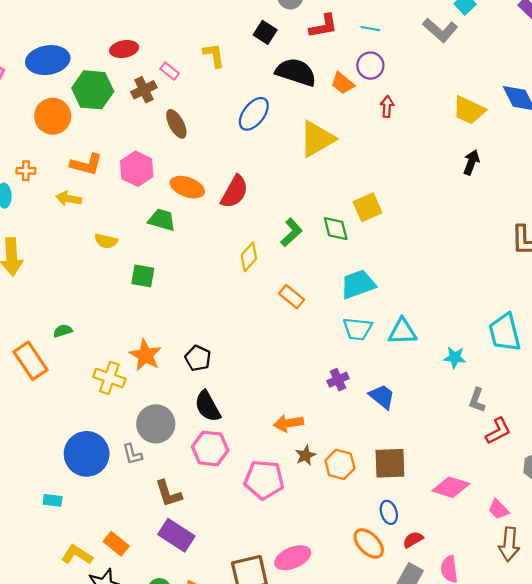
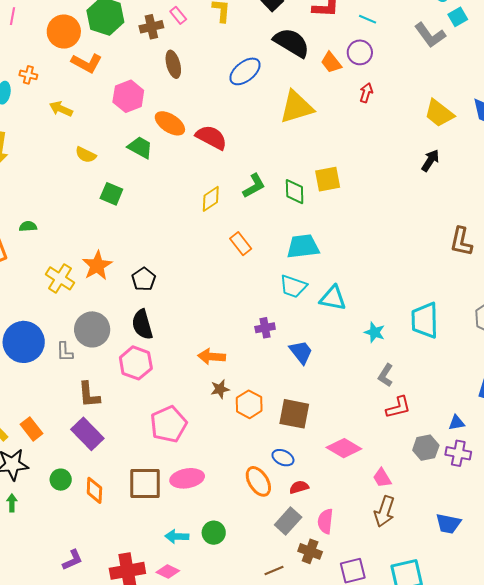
orange L-shape: (86, 164) -> (87, 63), moved
red semicircle: (235, 192) -> (211, 137), turned -104
pink pentagon: (264, 480) -> (169, 424), moved, turned 30
blue ellipse: (389, 512) -> (283, 458), turned -60

